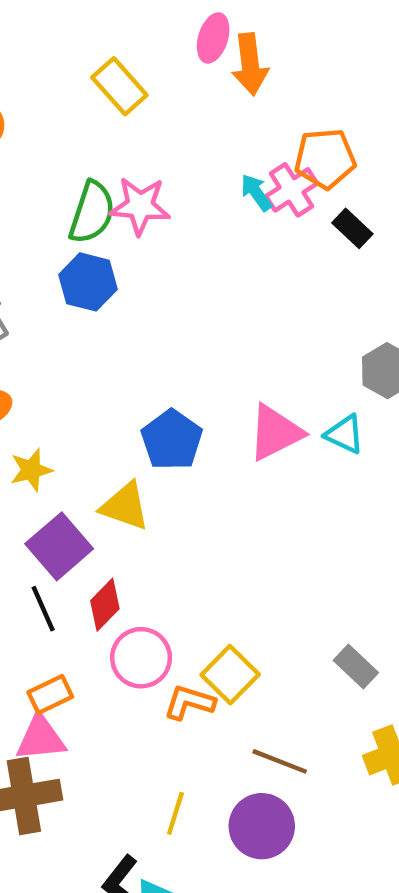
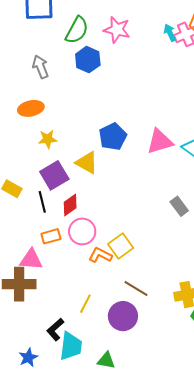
green semicircle: (92, 212) -> (77, 30), moved
gray rectangle: (356, 666) -> (179, 206), moved
orange rectangle: (50, 694) -> (51, 236), moved

